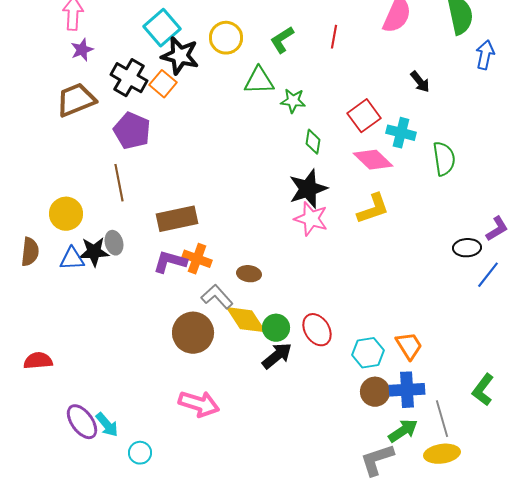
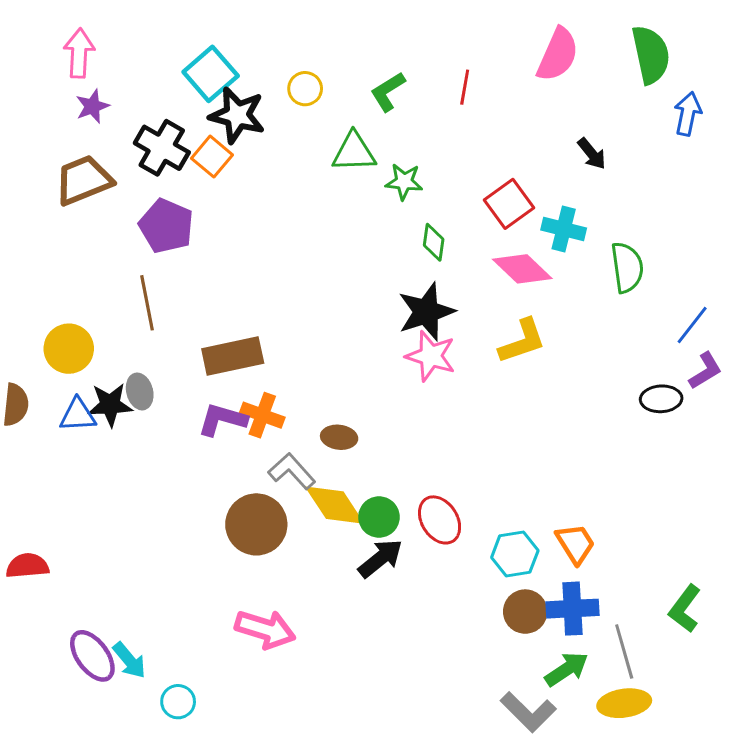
yellow circle: (226, 38) -> (305, 89), size x0.7
blue line: (488, 275) -> (692, 325), moved
gray L-shape: (377, 460) -> (528, 712), turned -117

